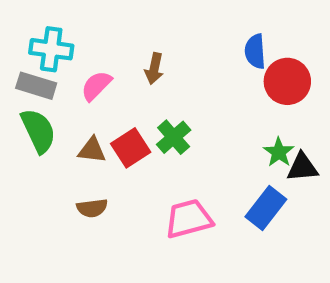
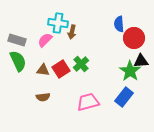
cyan cross: (51, 49) -> (58, 23), moved
green star: (279, 152) -> (130, 71), size x1.5
black triangle: (302, 167) -> (141, 61), moved

